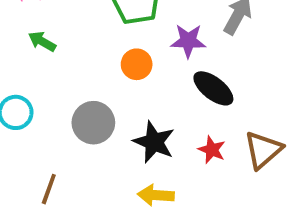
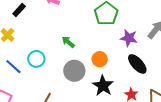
green arrow: (42, 41) -> (68, 42), moved
orange circle: (137, 64) -> (100, 59), moved

